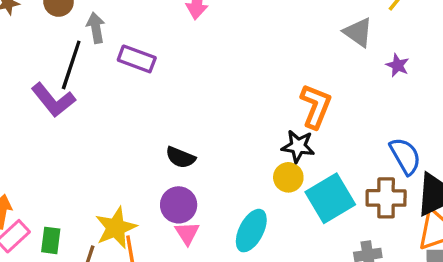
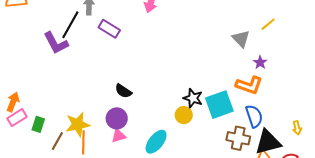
orange L-shape: (316, 106) -> (249, 85), moved, turned 76
cyan square: (330, 198) -> (219, 105), moved
pink triangle: (187, 233) -> (118, 136), turned 35

